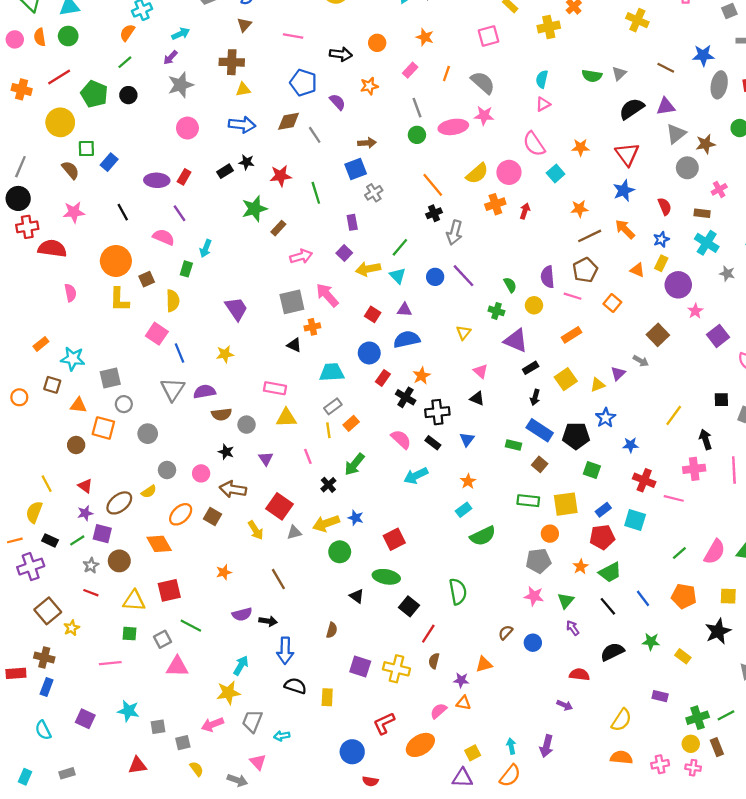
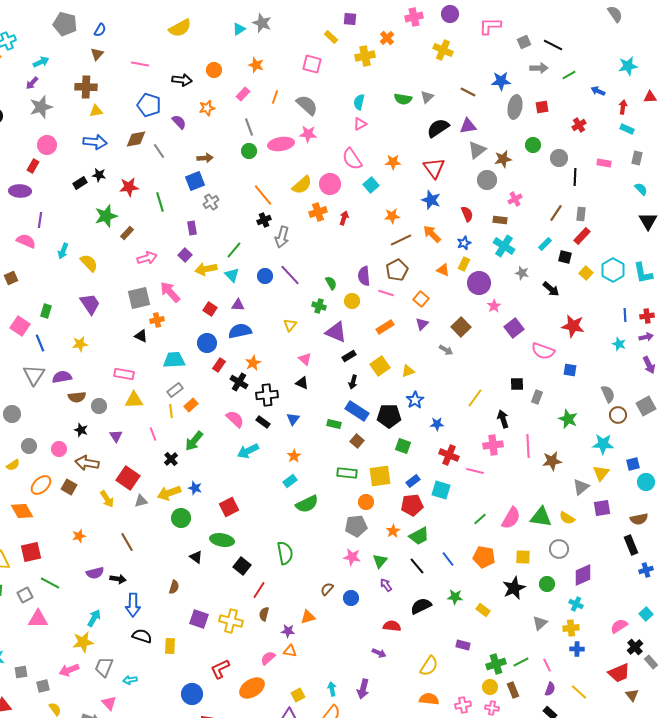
pink square: (489, 36) -> (312, 64), turned 30
red rectangle: (184, 177) -> (33, 166), moved
blue star: (624, 191) -> (431, 200), turned -30
purple line: (179, 213) -> (40, 220), turned 42
green rectangle: (186, 269) -> (46, 311), moved
yellow semicircle: (173, 301) -> (89, 263), moved, turned -42
purple triangle: (618, 373) -> (422, 324), moved

